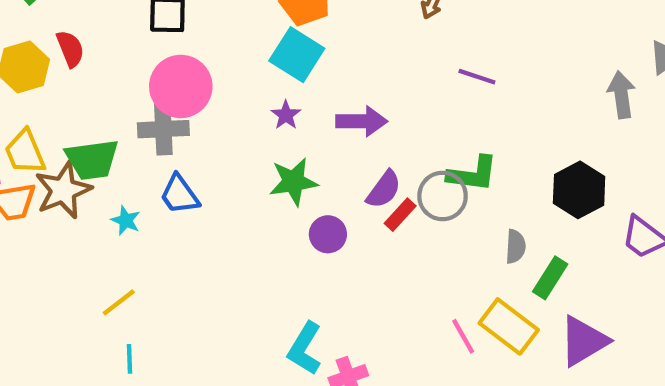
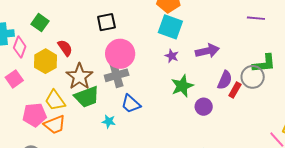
brown star: (63, 190) -> (79, 76), moved

